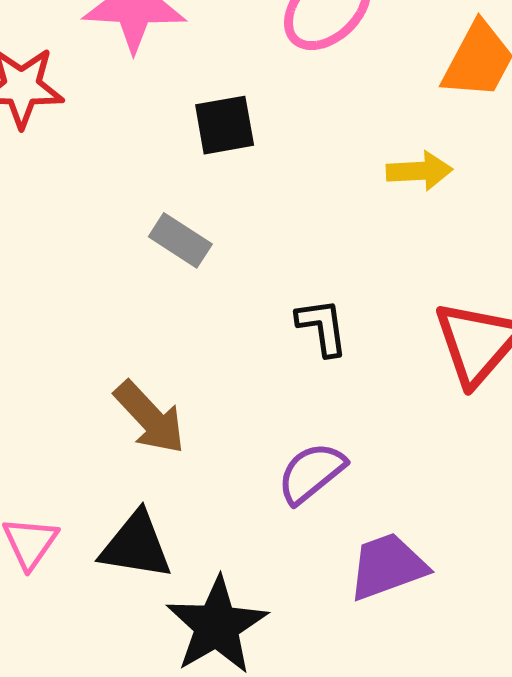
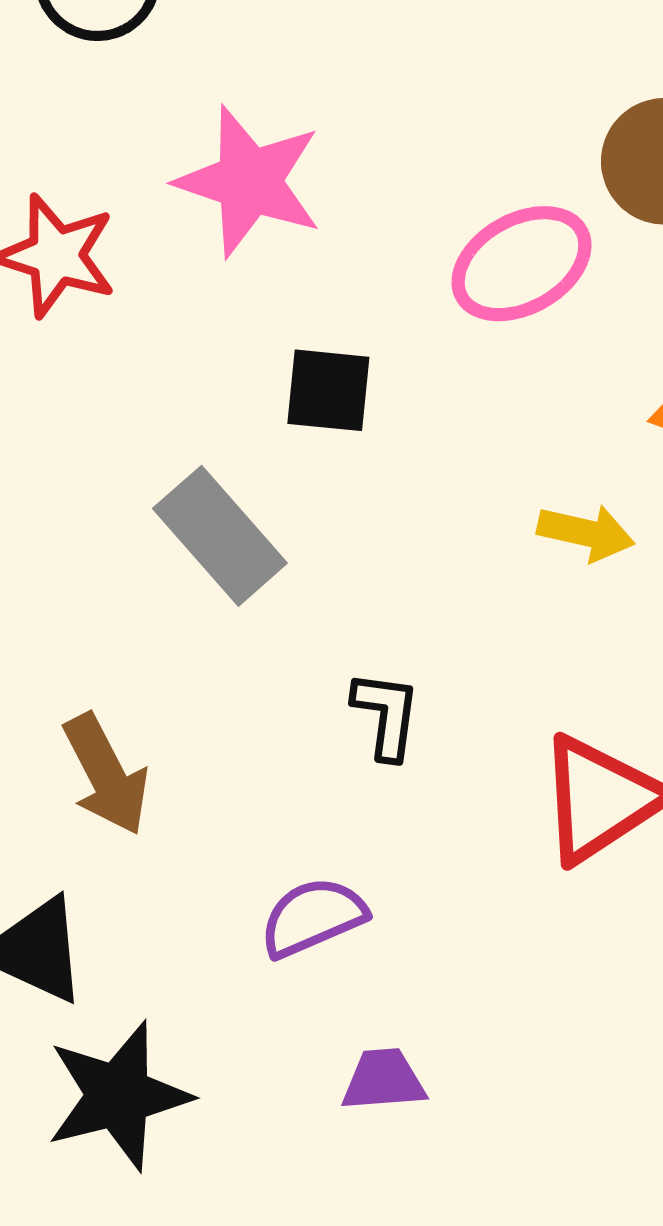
gray rectangle: (180, 240) -> (220, 536), size x1.5
purple trapezoid: (388, 566) -> (383, 1080), size x0.7

